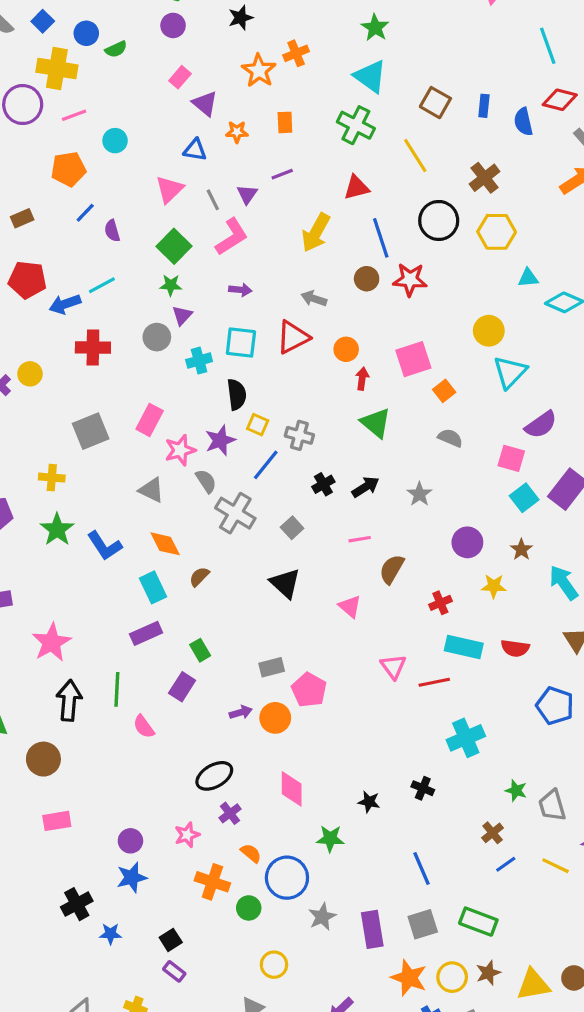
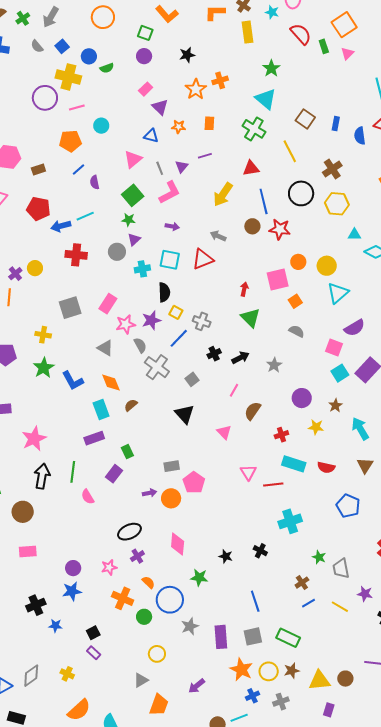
orange circle: (346, 349) -> (298, 262), moved
pink line: (360, 539) -> (234, 390), turned -56

